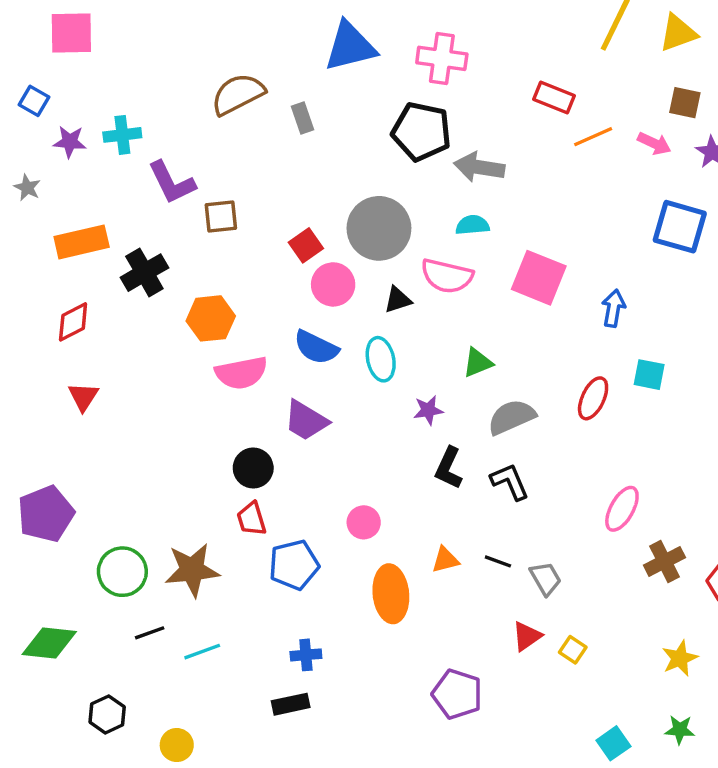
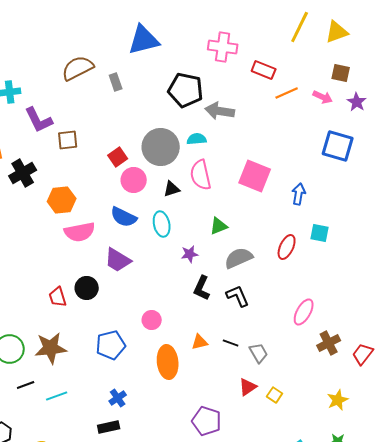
pink cross: (442, 58) -> (223, 47), moved
cyan semicircle: (472, 225) -> (197, 139), moved
pink semicircle: (447, 276) -> (201, 175), turned 64
red trapezoid: (252, 519) -> (58, 297), moved
blue cross: (306, 655) -> (118, 398), turned -30

